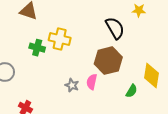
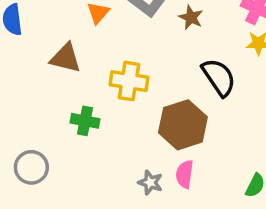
yellow cross: (60, 39) -> (129, 81), moved
brown hexagon: (108, 61) -> (183, 125), moved

